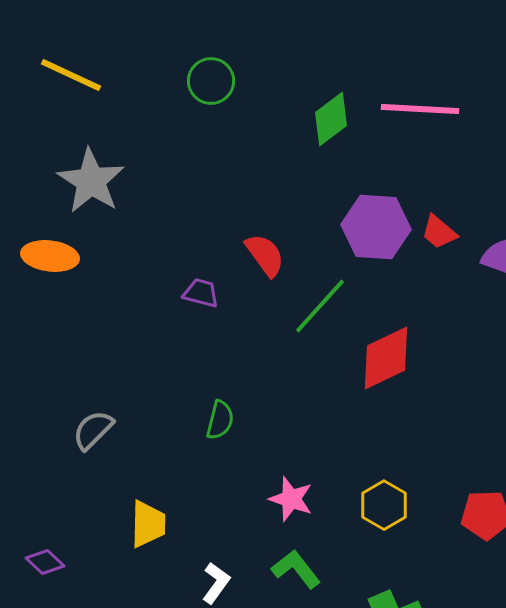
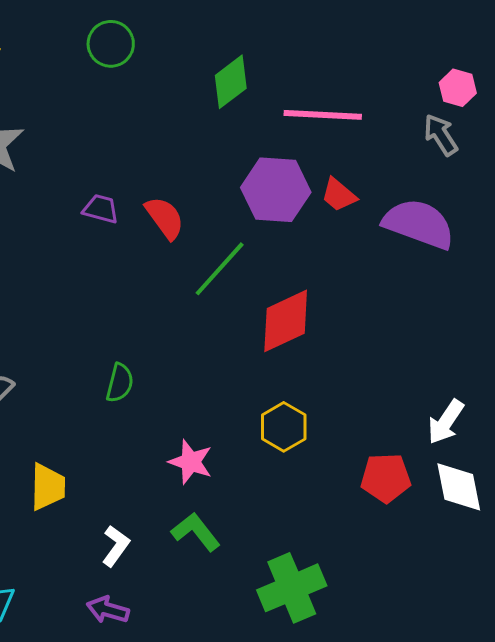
pink line: (420, 109) -> (323, 115), moved
purple trapezoid: (201, 293) -> (101, 209), moved
yellow hexagon: (384, 505) -> (284, 427), moved

